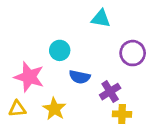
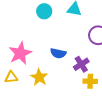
cyan circle: (60, 50) -> (44, 11), moved
pink star: (29, 77) -> (20, 53), turned 30

